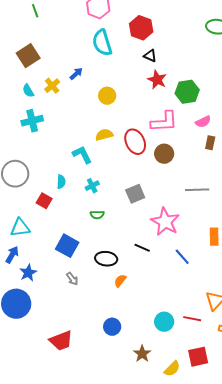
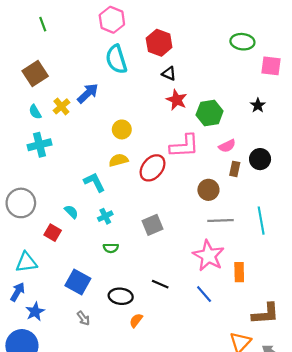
blue arrow: (76, 74) -> (88, 93), size x1.5
yellow circle: (107, 96) -> (122, 129), moved
red ellipse: (135, 142) -> (153, 168), turned 65
brown circle: (164, 154) -> (208, 190), moved
cyan semicircle: (61, 182) -> (71, 212), turned -48
pink star: (165, 222) -> (208, 256), moved

